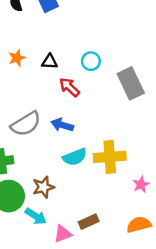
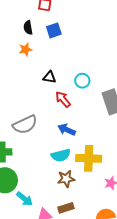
orange star: (17, 58) -> (25, 49), moved
blue arrow: (62, 125) -> (67, 130), moved
brown star: (43, 187) -> (66, 179), moved

